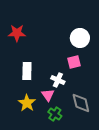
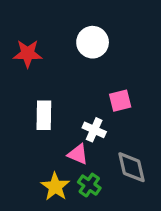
white circle: (80, 38) -> (93, 42), moved
pink triangle: (48, 95) -> (78, 154), turned -32
yellow star: (27, 103) -> (55, 187), moved

